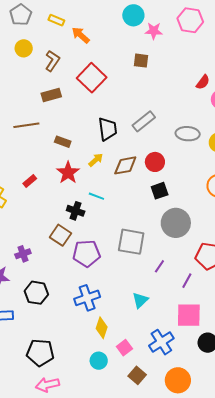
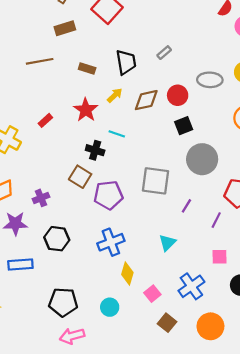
gray rectangle: (144, 121) -> (164, 53), size x0.6
gray ellipse: (188, 134) -> (210, 80), moved
brown rectangle: (63, 142) -> (87, 68), moved
pink square: (189, 315) -> (220, 257), size x0.6
cyan circle: (99, 361) -> (110, 307), moved

